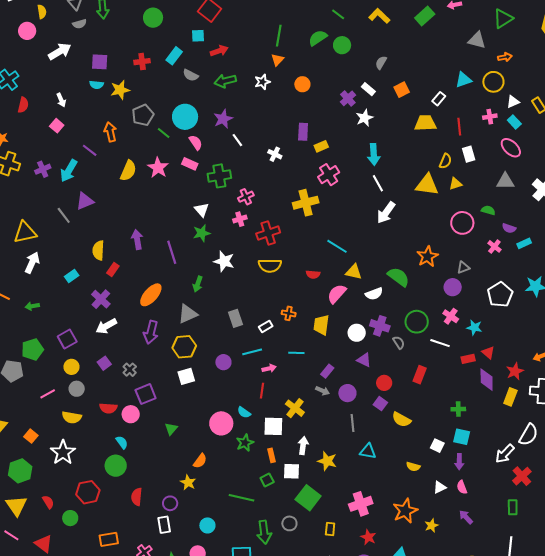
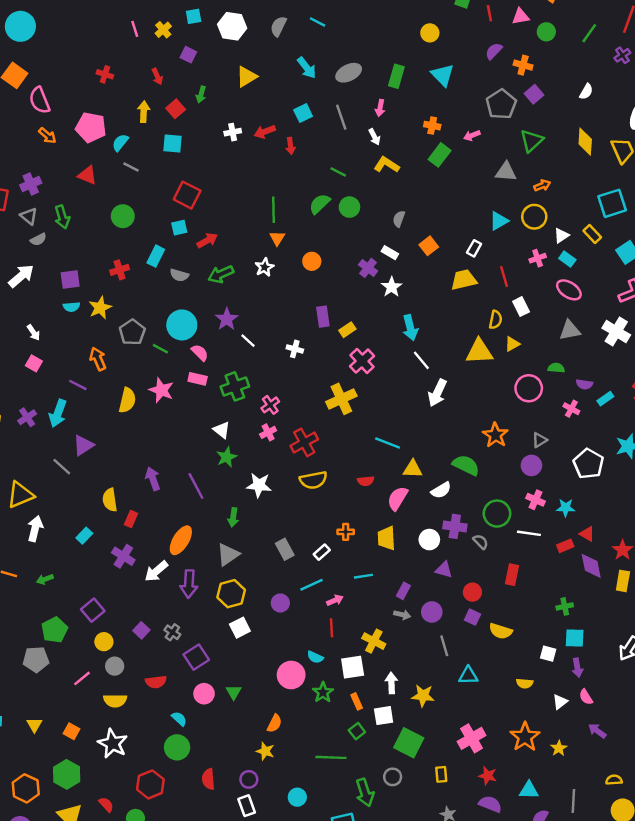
white arrow: (106, 326) -> (156, 571), moved
pink circle: (131, 414) -> (204, 694), moved

